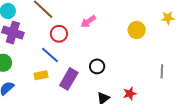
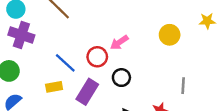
pink arrow: (88, 21) -> (119, 42), moved
red circle: (59, 34) -> (97, 57), moved
gray line: (162, 71) -> (183, 86), moved

